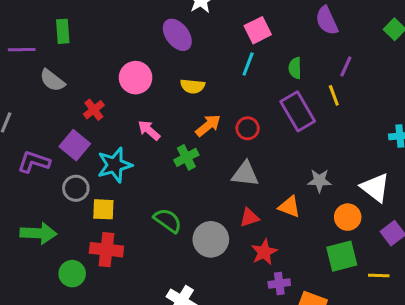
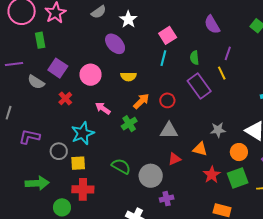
green rectangle: (63, 31) -> (40, 40), moved
purple square: (75, 145) -> (58, 68), moved
red star: (264, 252) -> (212, 175), moved
purple cross: (279, 283) -> (167, 199), moved

